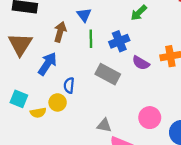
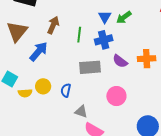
blue triangle: (84, 15) -> (105, 17), moved
gray rectangle: (108, 74) -> (90, 67), turned -40
blue semicircle: (69, 85) -> (66, 90), moved
pink circle: (150, 118) -> (116, 96), moved

